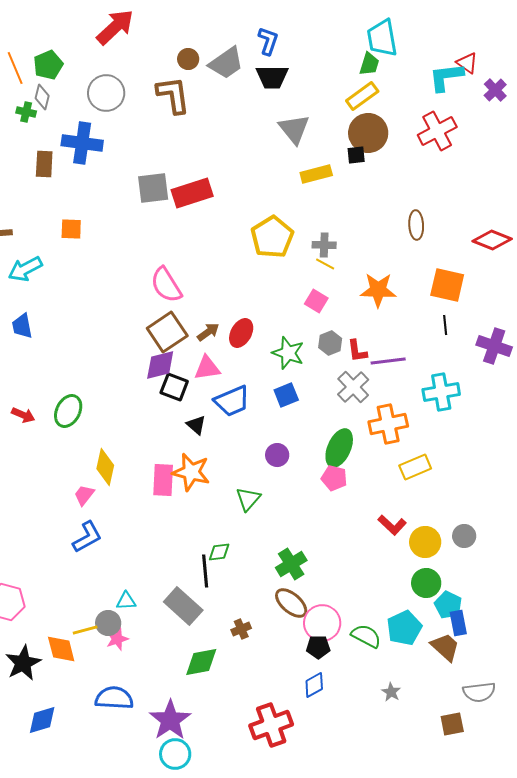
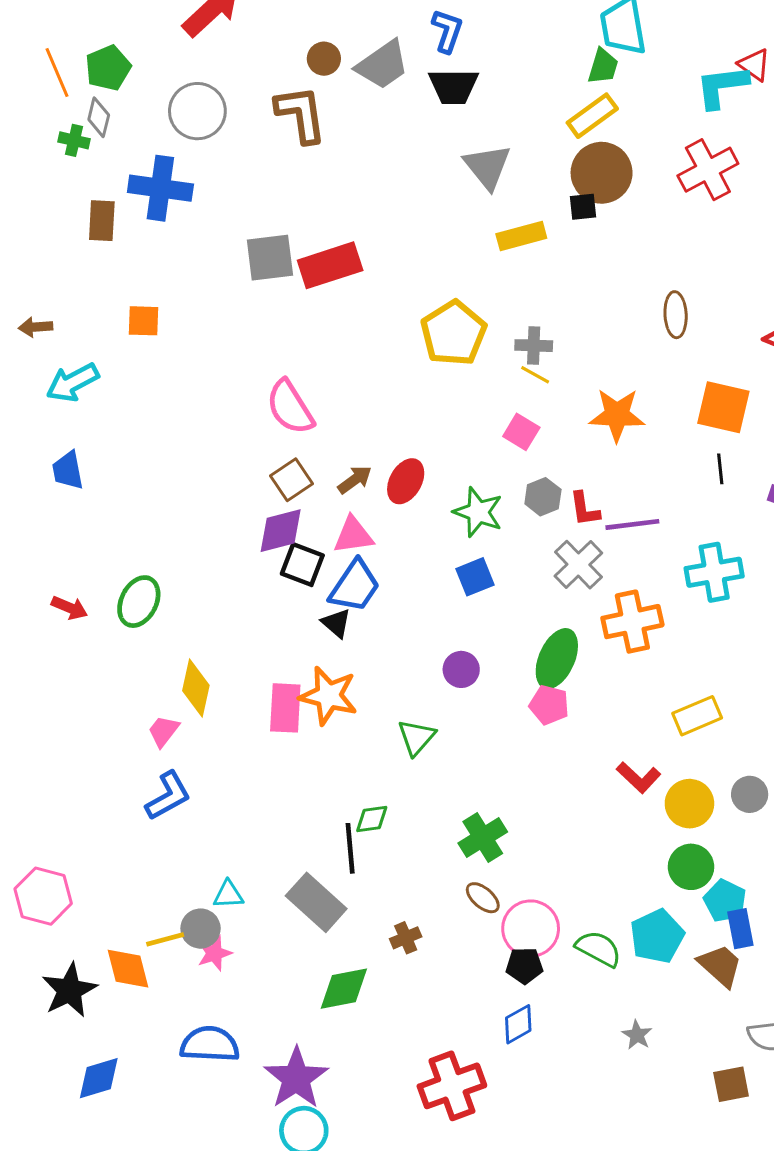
brown square: (167, 332) -> (292, 480), size x0.7
blue trapezoid: (232, 401) -> (355, 586), moved, turned -33
yellow rectangle: (415, 467) -> (697, 716), moved
brown ellipse: (291, 603) -> (483, 898), size x0.7

